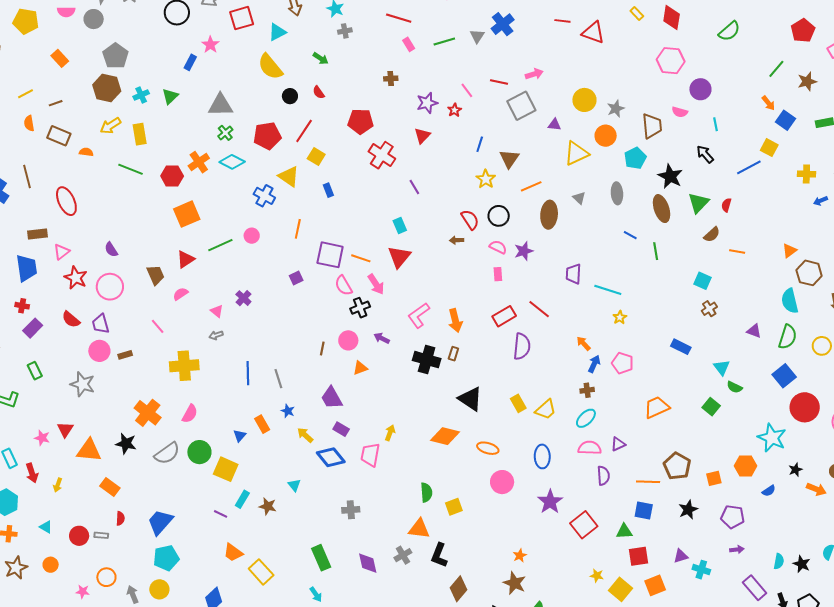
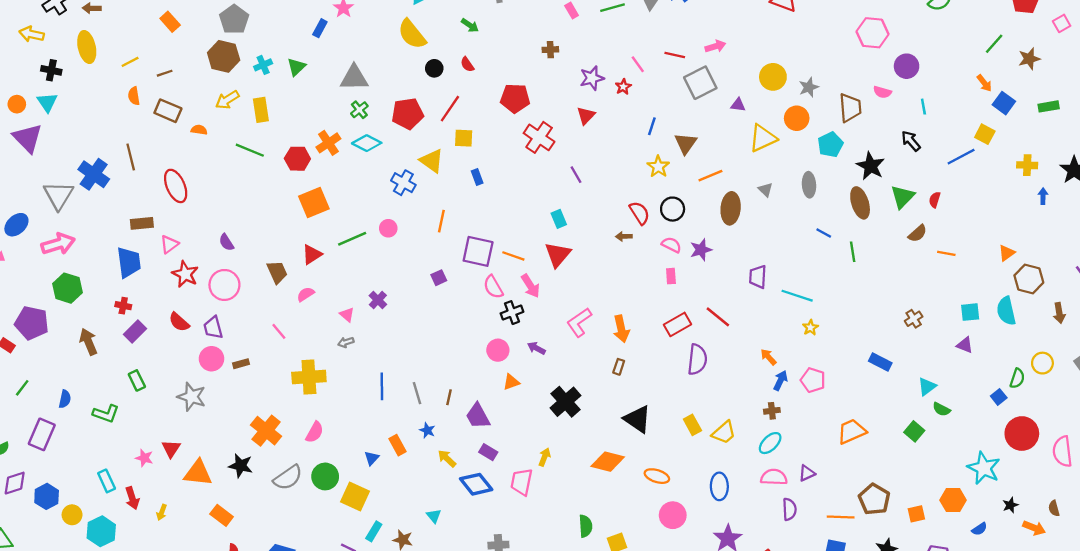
yellow square: (316, 157) -> (464, 138), turned -30
blue arrow: (820, 201) -> (1043, 196), turned 112
cyan square: (702, 281) -> (970, 312), moved, turned -30
green semicircle: (788, 337) -> (1017, 378), moved, size x0.7
brown line: (322, 348) -> (449, 397), moved
black cross: (427, 360) -> (565, 402), moved, turned 32
cyan triangle: (722, 368) -> (927, 387), turned 30
blue square: (784, 376) -> (999, 397), size x0.6

